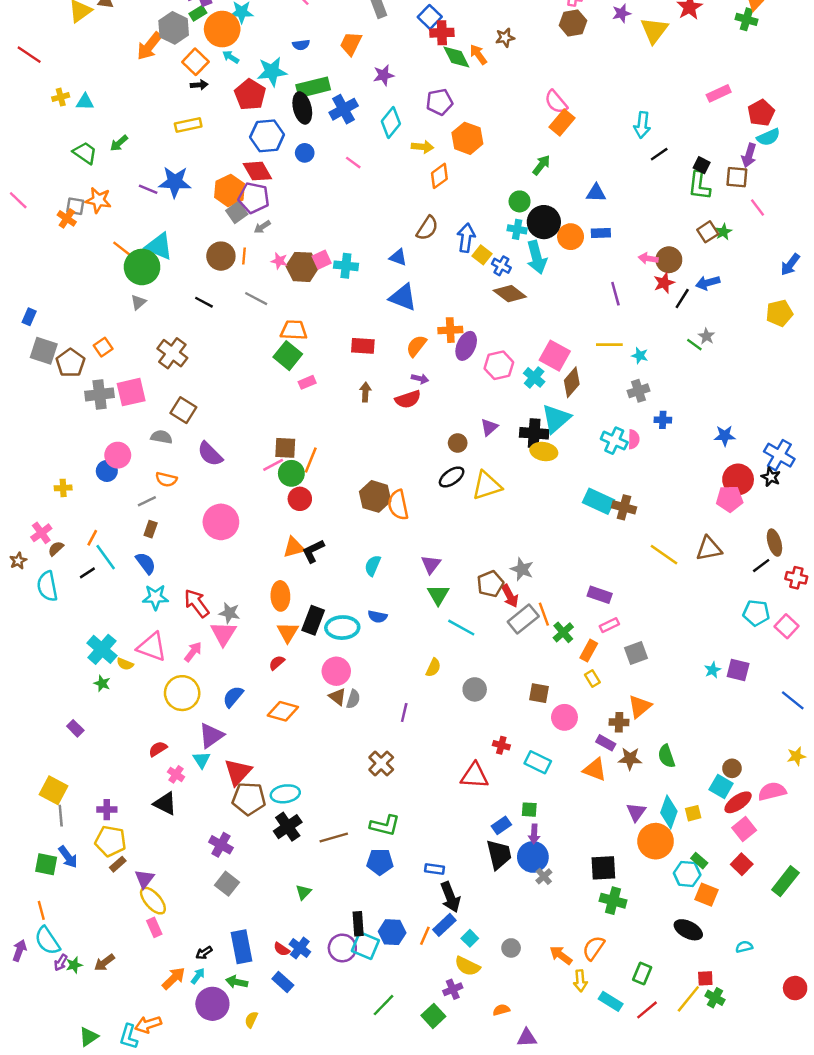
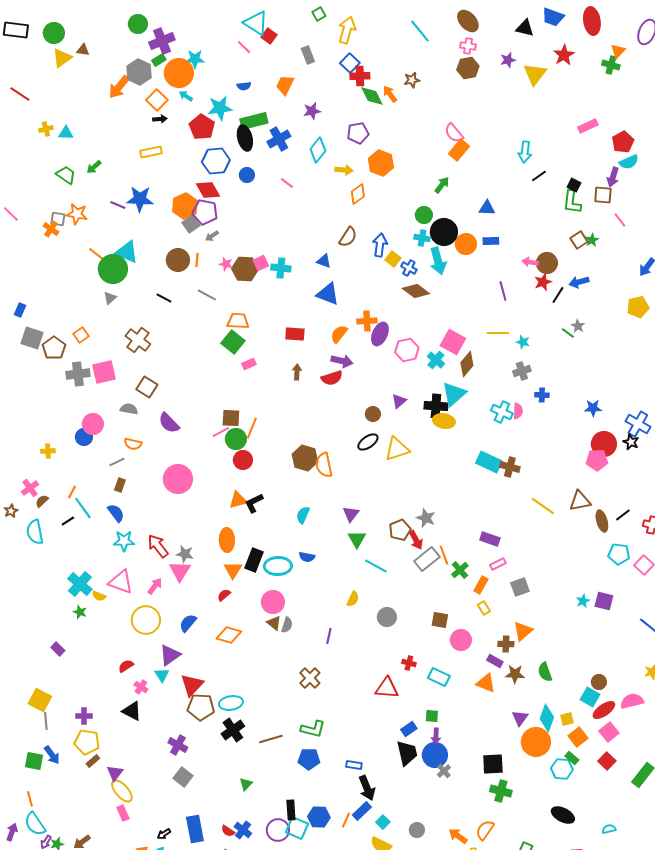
purple arrow: (420, 379) -> (342, 361), size x1.5
brown ellipse: (774, 543) -> (602, 521), moved
orange square: (706, 895) -> (578, 737), moved, turned 30

